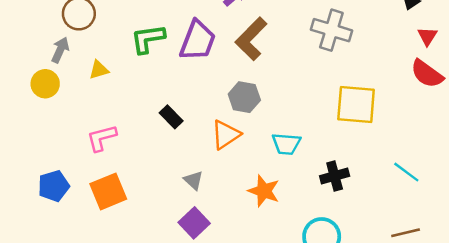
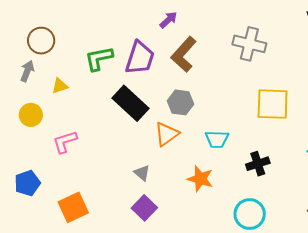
yellow circle: (45, 84) -> (31, 115), moved
black rectangle: (171, 117) -> (130, 103), moved, size x1.8
orange square: (108, 191) -> (73, 207), moved

